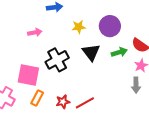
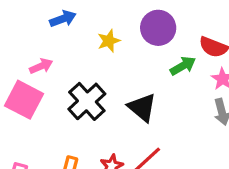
black triangle: (91, 52) -> (142, 107), moved
pink square: (28, 75) -> (24, 100), moved, turned 30

